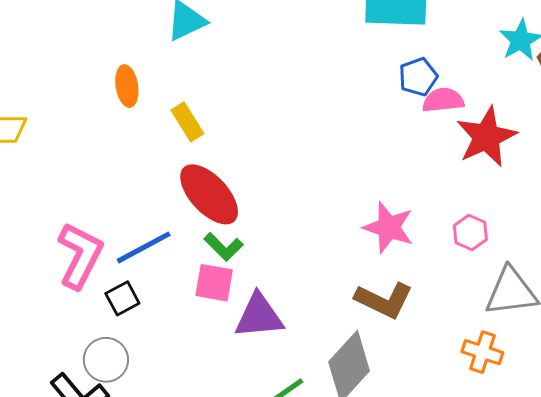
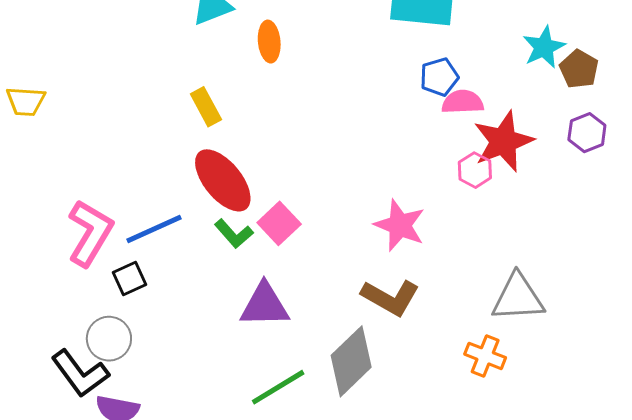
orange ellipse: (127, 86) -> (269, 42), moved
pink hexagon: (470, 233) -> (475, 170), moved
pink square: (214, 283) -> (279, 223), moved, turned 33

